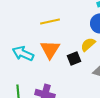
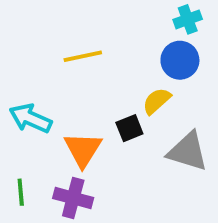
orange triangle: (50, 49) -> (83, 149), moved

